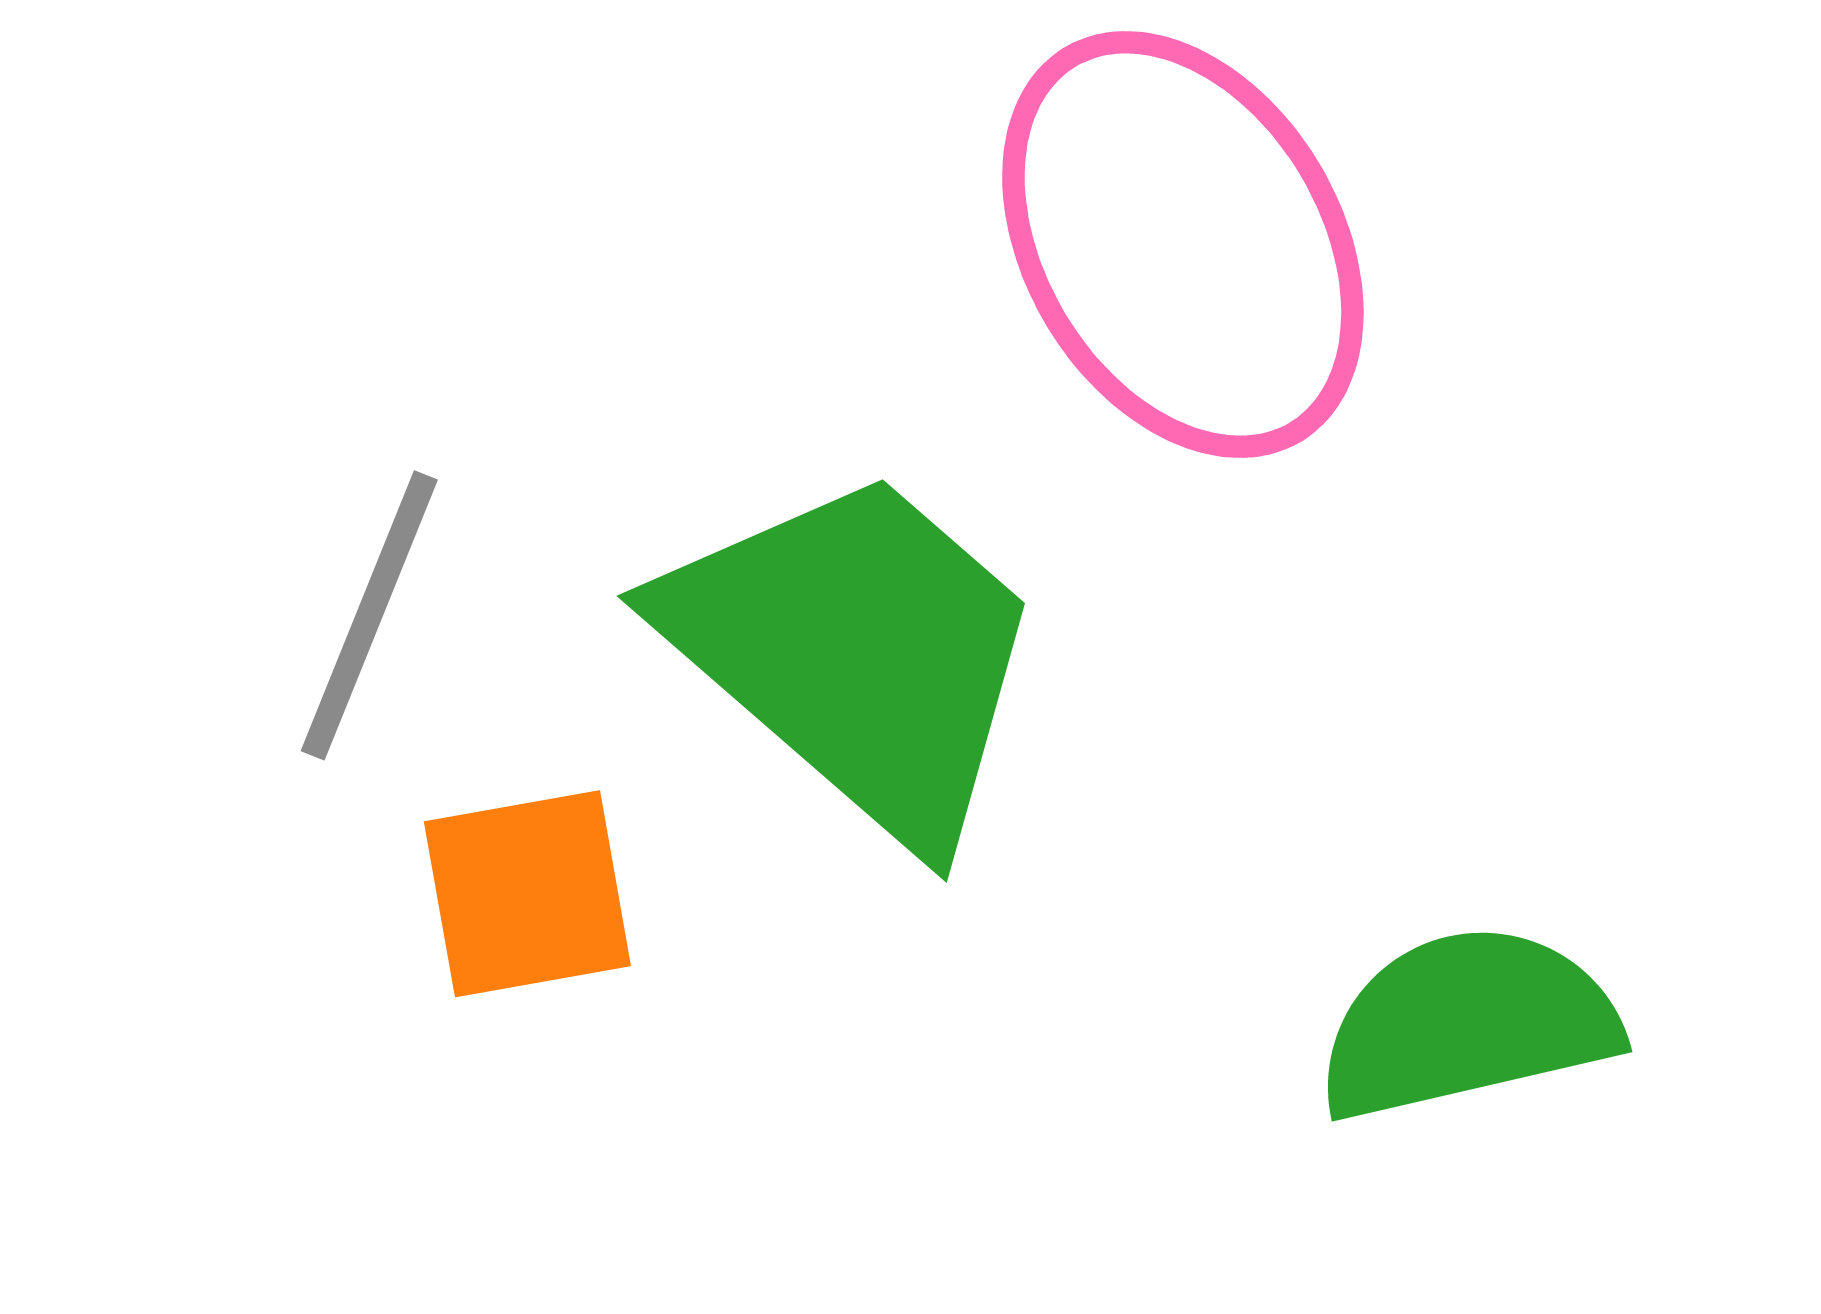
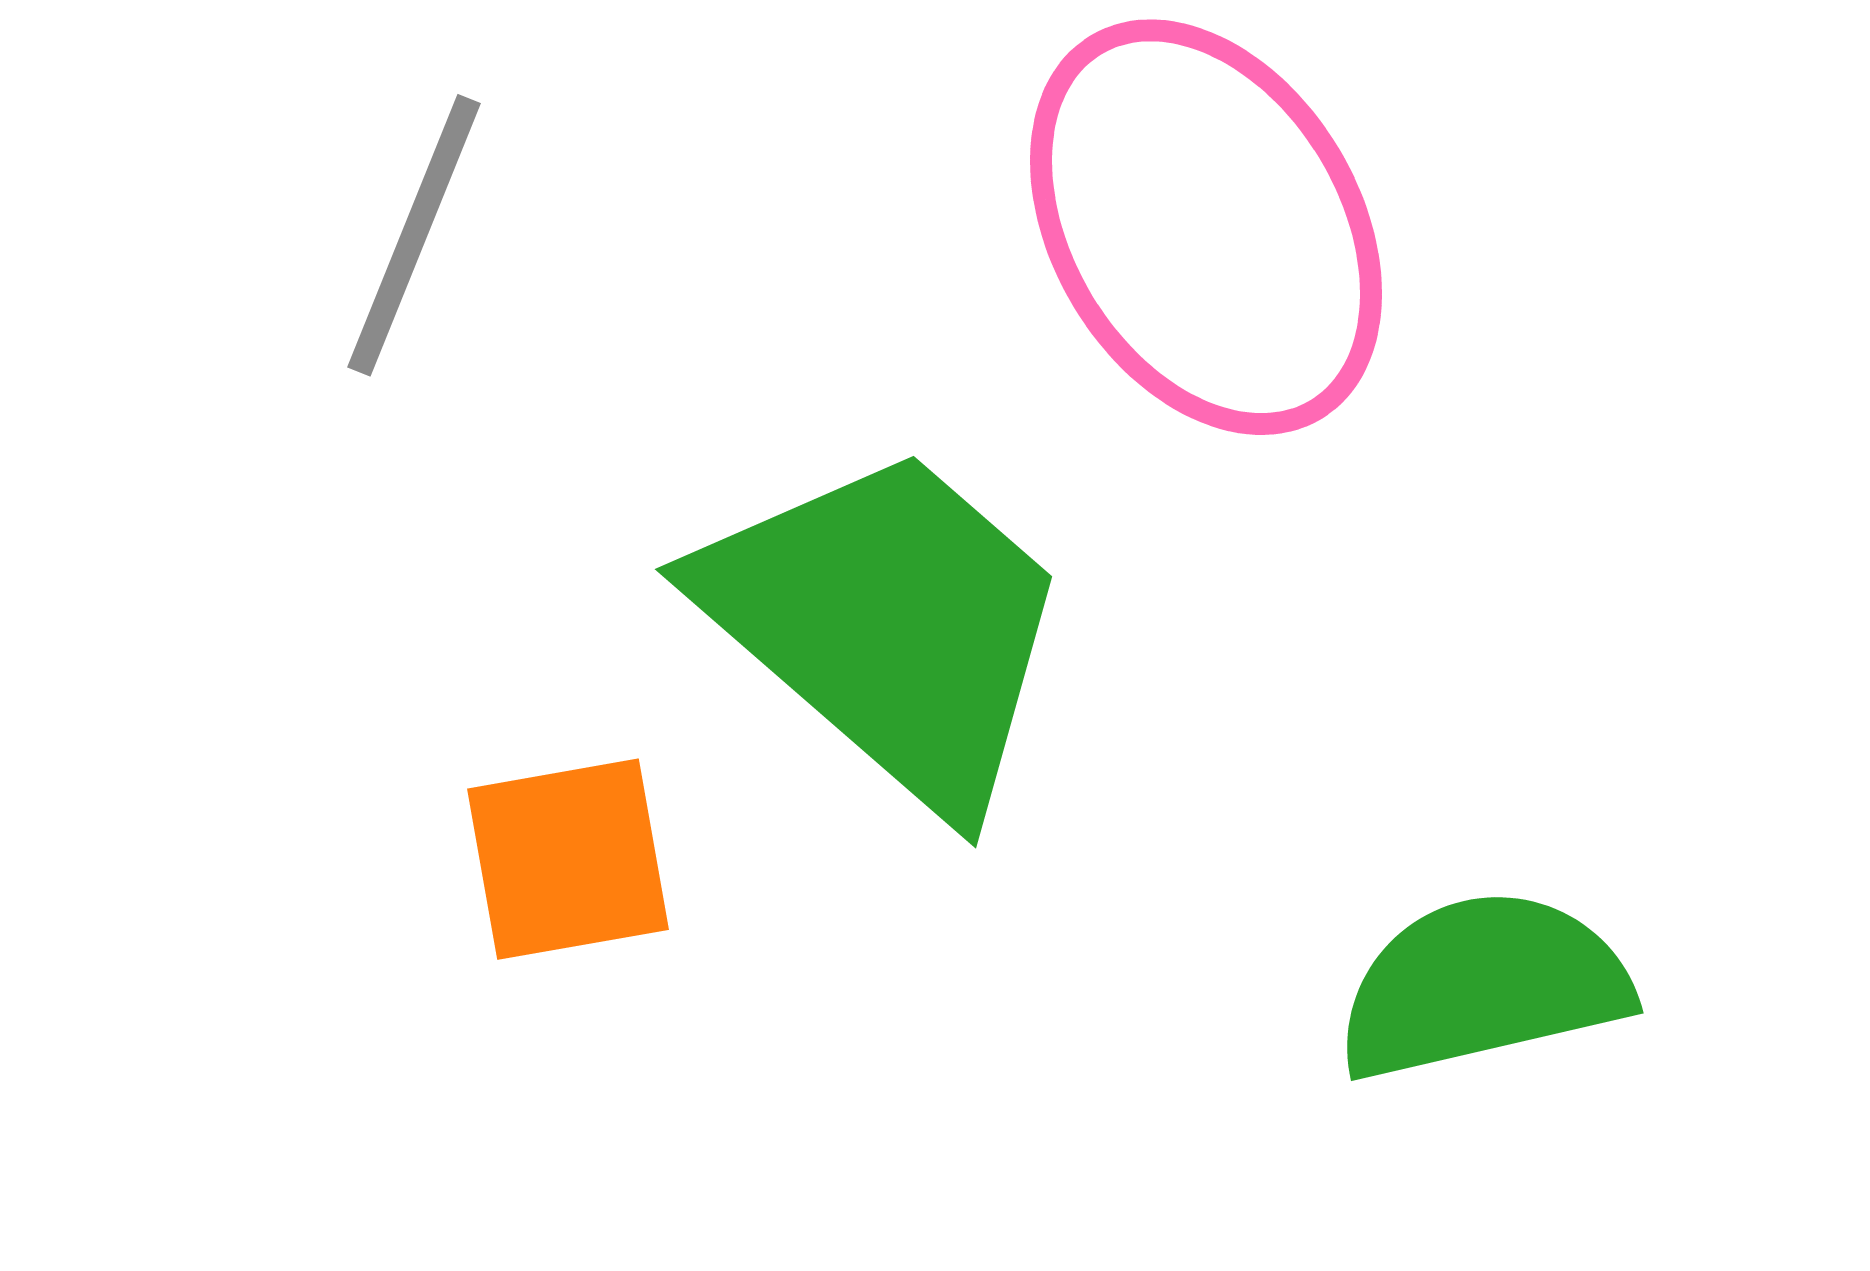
gray line: (369, 615) -> (414, 235), moved

